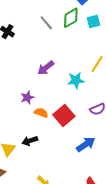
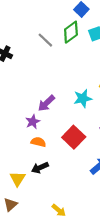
purple arrow: (46, 68) -> (46, 103), moved
orange semicircle: (41, 113) -> (38, 142), moved

